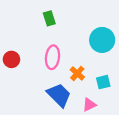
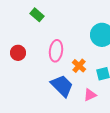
green rectangle: (49, 18) -> (37, 15), moved, turned -32

